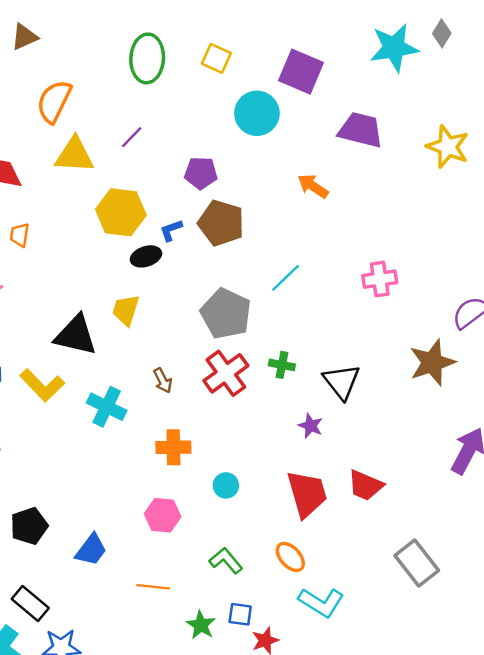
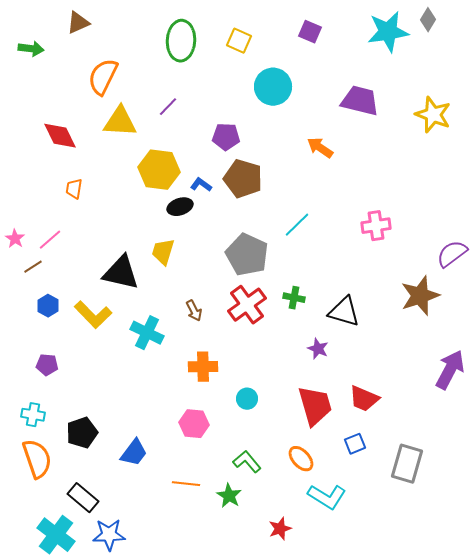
purple square: (301, 72) -> (310, 32), moved, size x0.6
blue L-shape: (171, 230) -> (201, 185), turned 55
black triangle: (342, 382) -> (344, 312), turned -36
gray rectangle: (417, 563) -> (407, 464), turned 54
blue square: (240, 614) -> (355, 444), moved, turned -30
green star: (201, 625) -> (229, 496), moved

